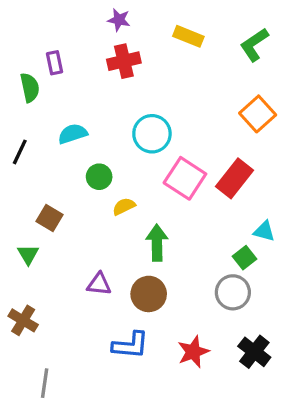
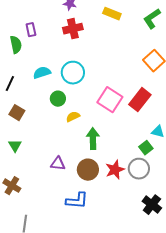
cyan circle: (152, 134) -> (73, 73), moved
brown square: (50, 218) -> (17, 113), moved
red star: (193, 352) -> (115, 170), moved

